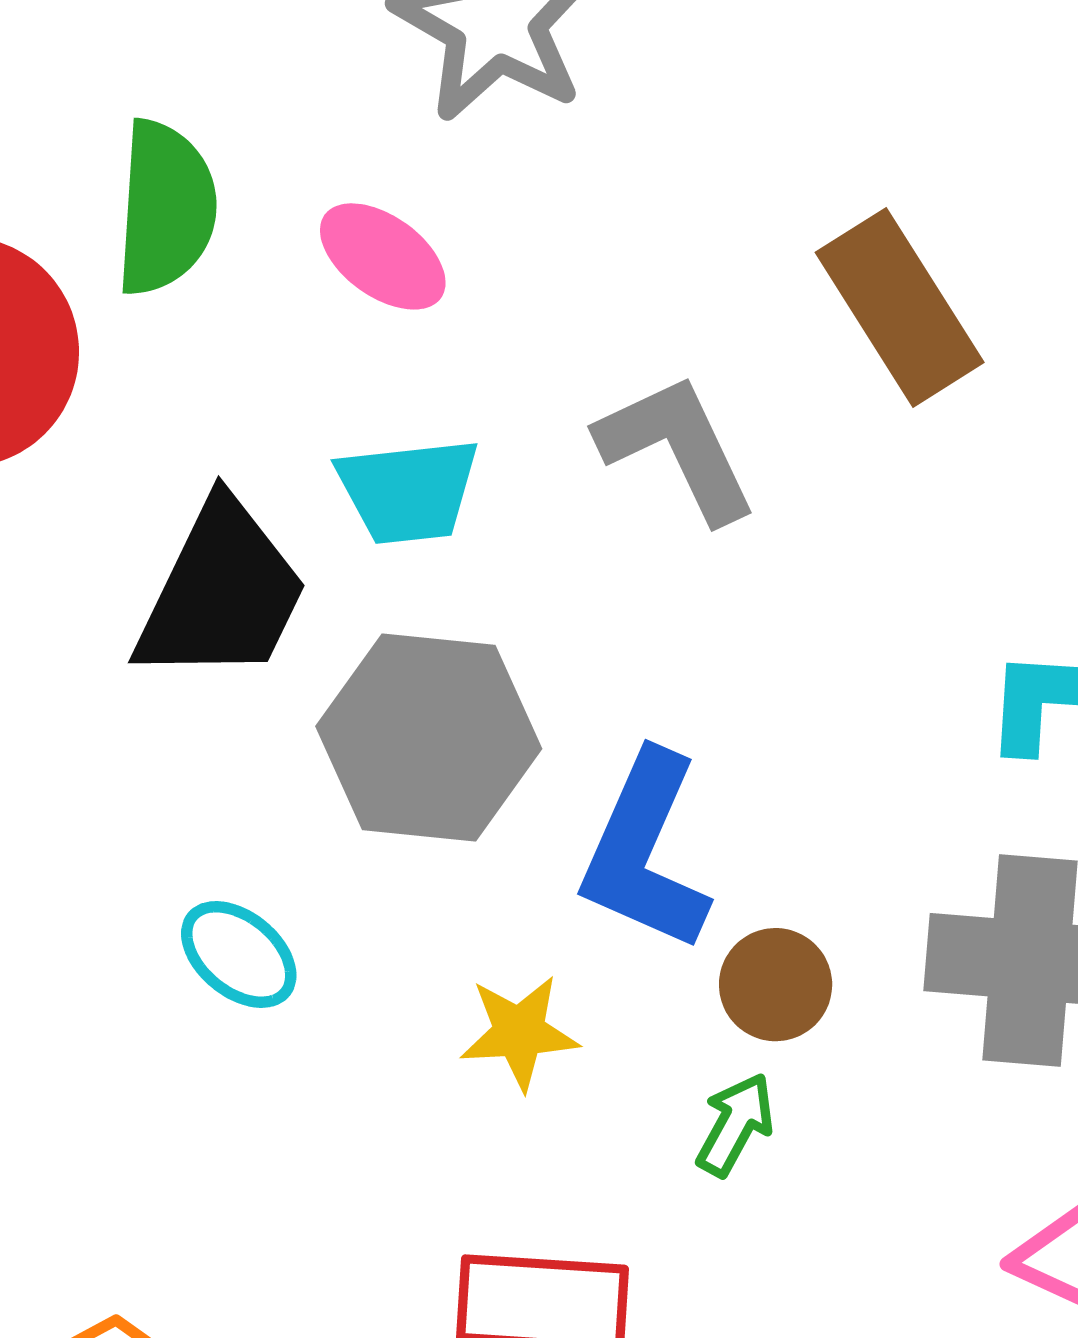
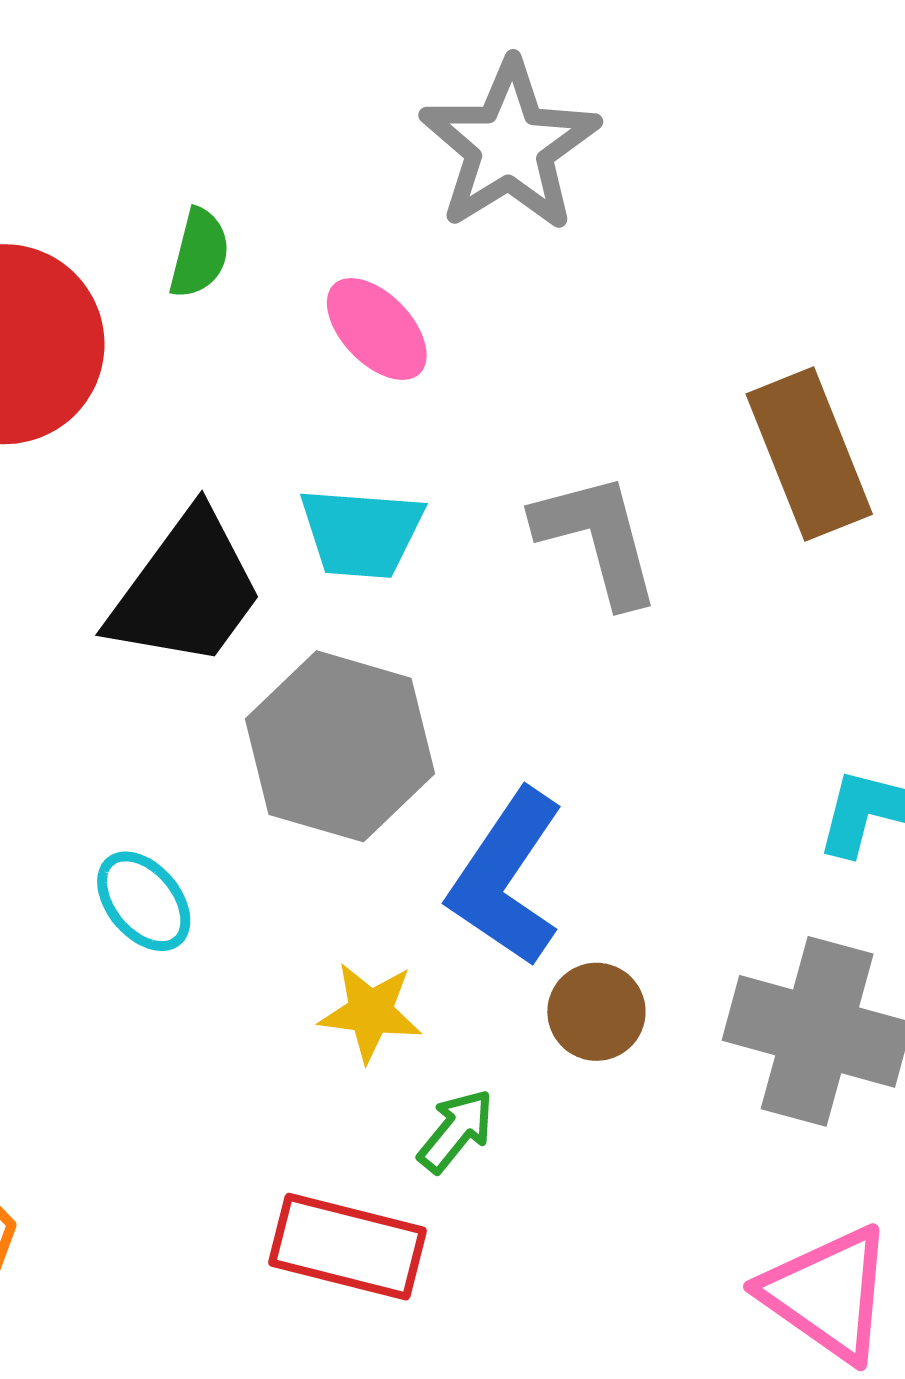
green semicircle: (166, 208) -> (199, 253), size x0.6
green arrow: (735, 1124) -> (456, 1131), moved

